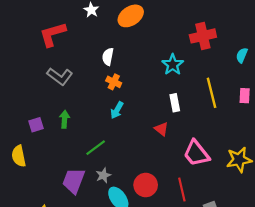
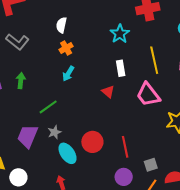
orange cross: (114, 82) -> (66, 48), turned 32
pink trapezoid: (196, 153) -> (148, 95), moved

